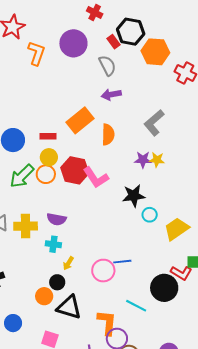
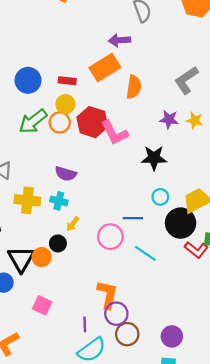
purple arrow: (111, 95) -> (119, 40), moved
yellow star: (157, 160) -> (195, 120), moved
cyan circle: (150, 215) -> (160, 197), moved
yellow cross: (26, 226) -> (27, 200), moved
blue line: (122, 262) -> (133, 218), moved
black circle: (164, 288) -> (181, 223), moved
cyan line: (136, 306) -> (145, 253), moved
black triangle: (69, 307) -> (21, 259), moved, turned 36

